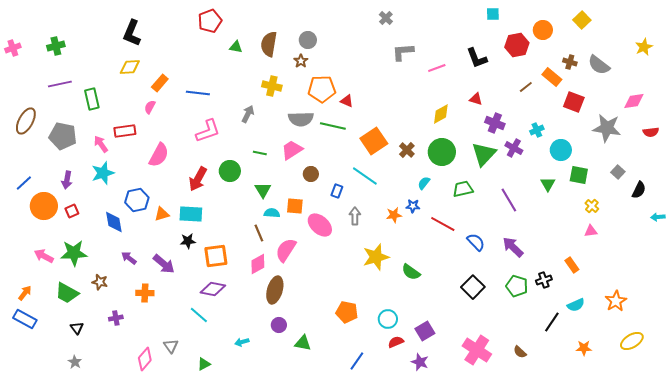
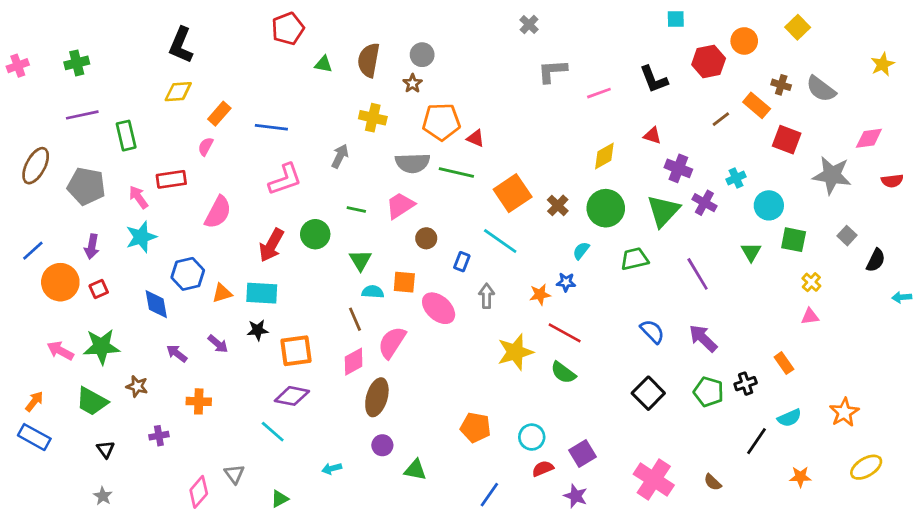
red line: (443, 224) -> (565, 333), moved
purple arrow: (164, 264) -> (218, 344), moved, size x0.7

